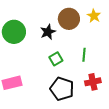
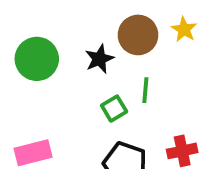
green line: (84, 55) -> (145, 90), moved

